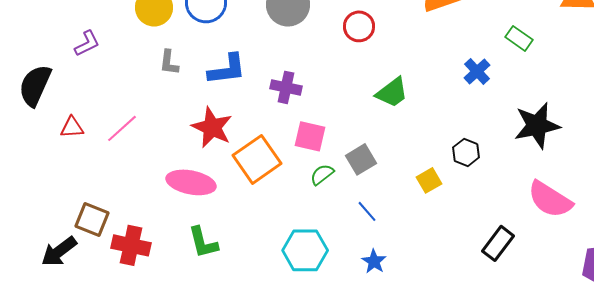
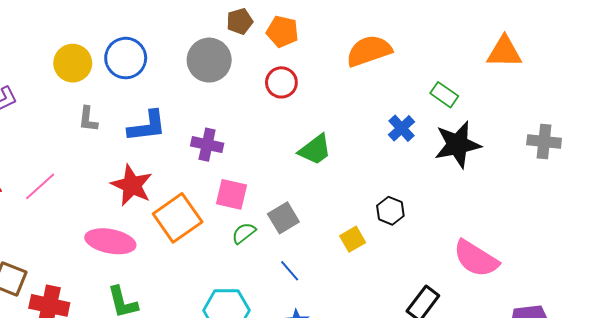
black star: (537, 125) -> (458, 145), moved

